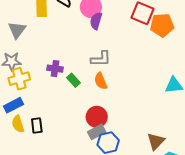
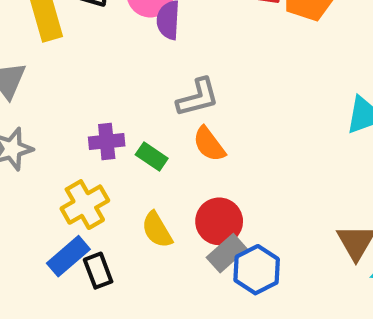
yellow cross: (19, 79) -> (85, 205), moved
blue rectangle: (13, 105) -> (68, 256), moved
yellow semicircle: (18, 124) -> (157, 230), moved

